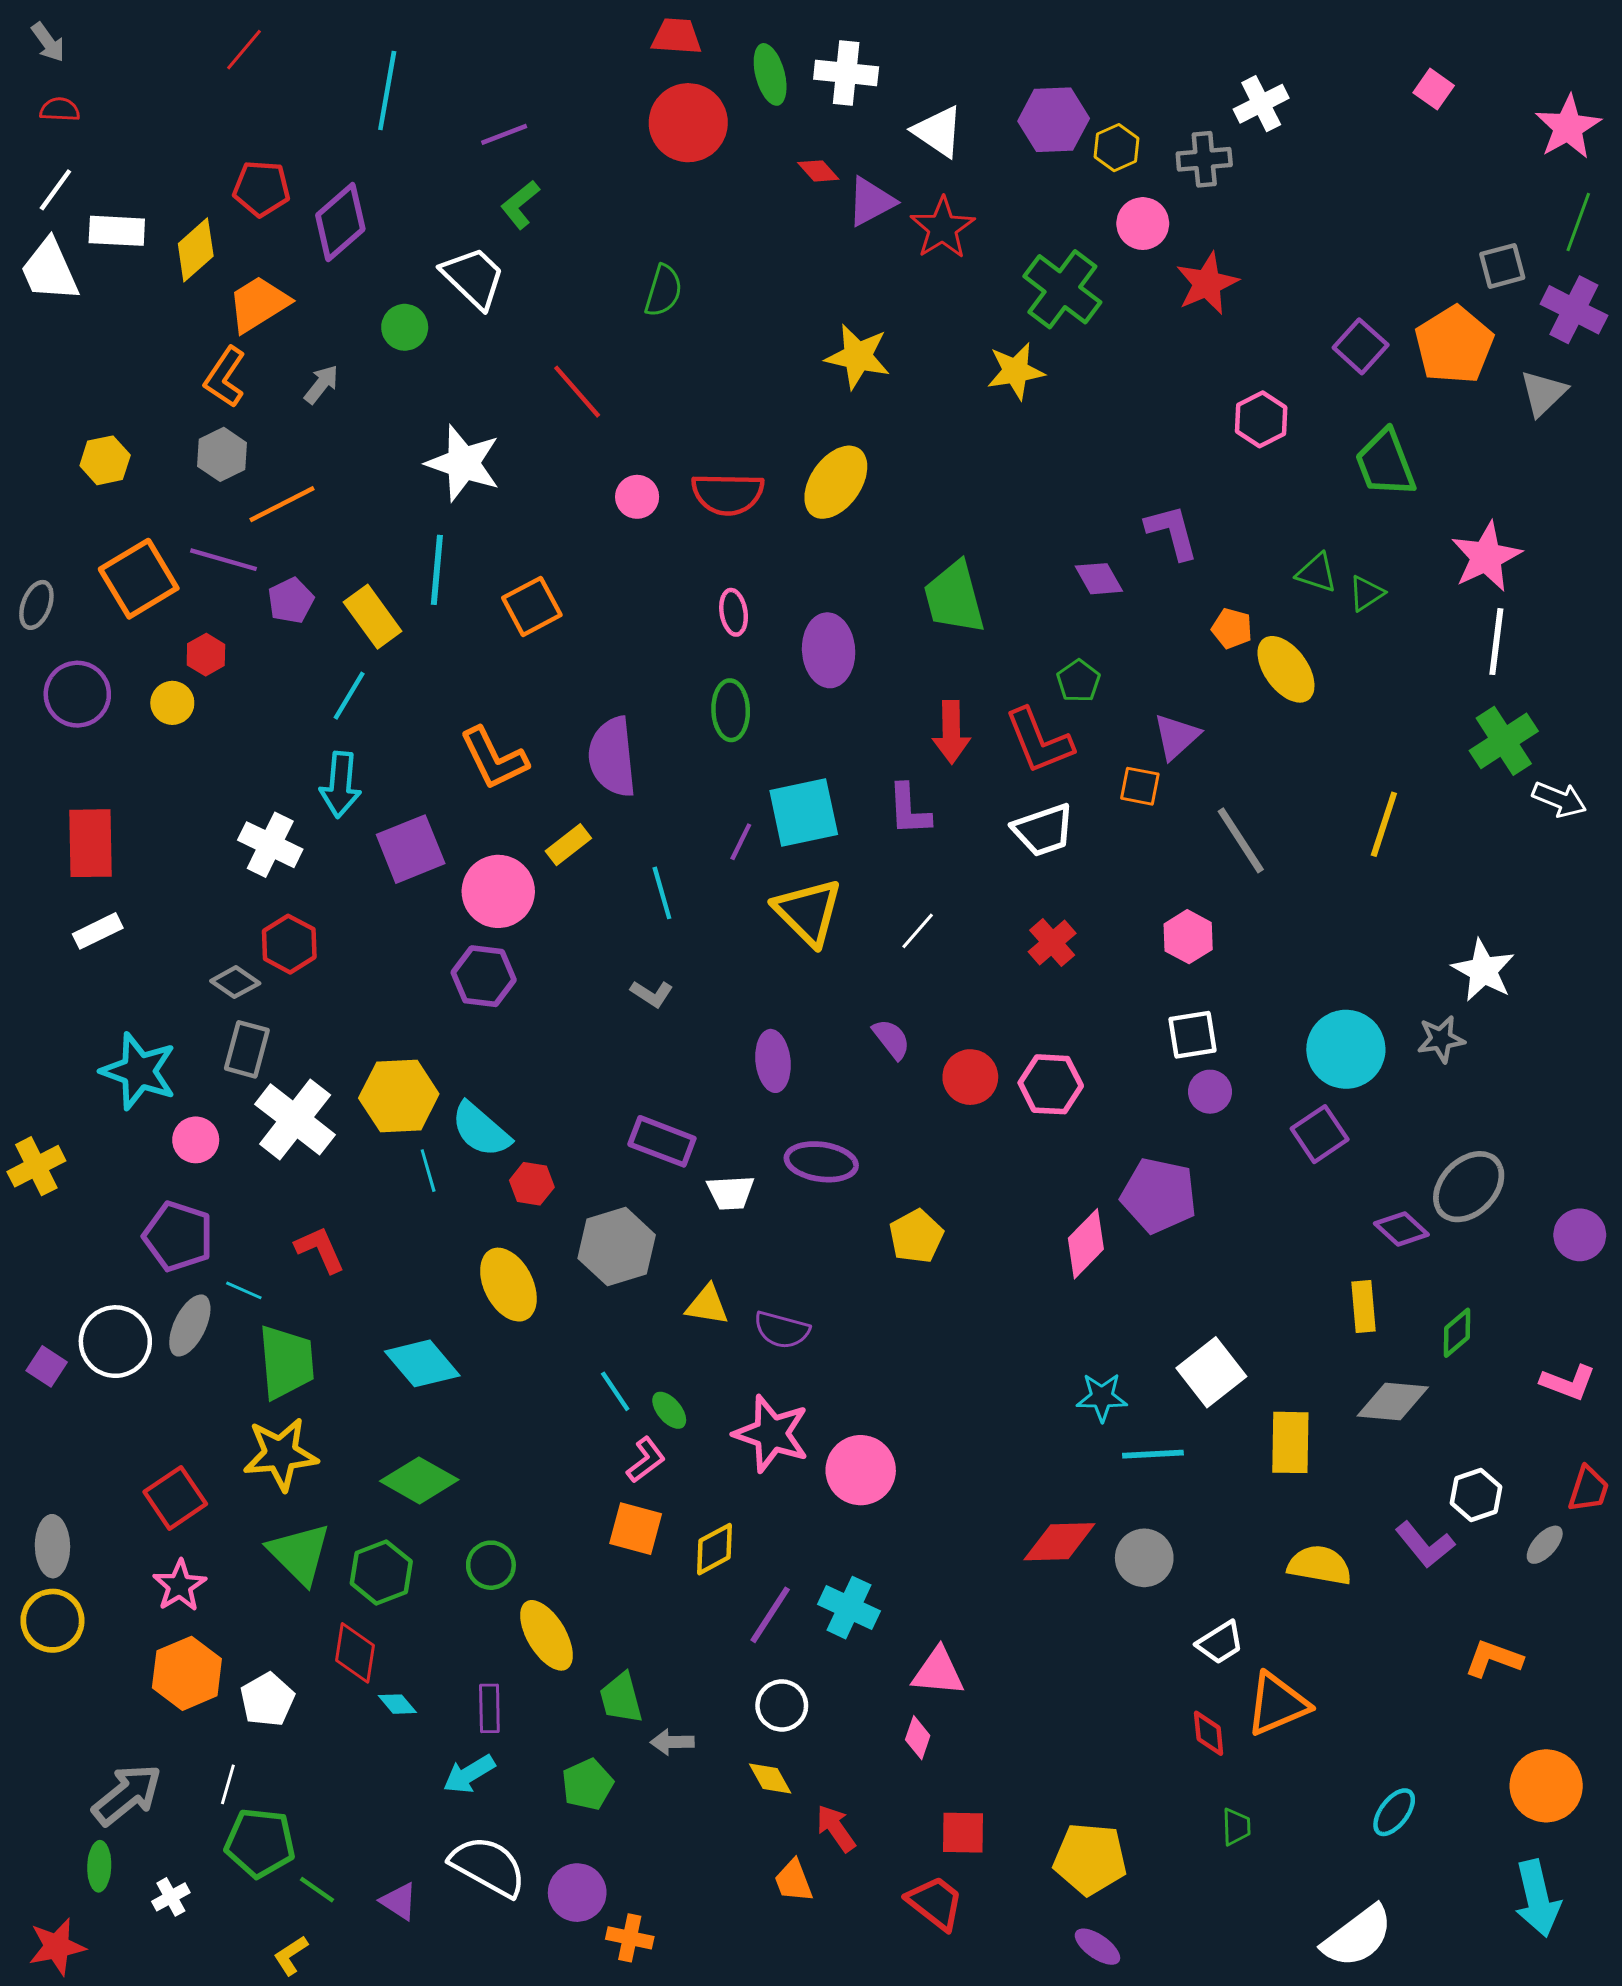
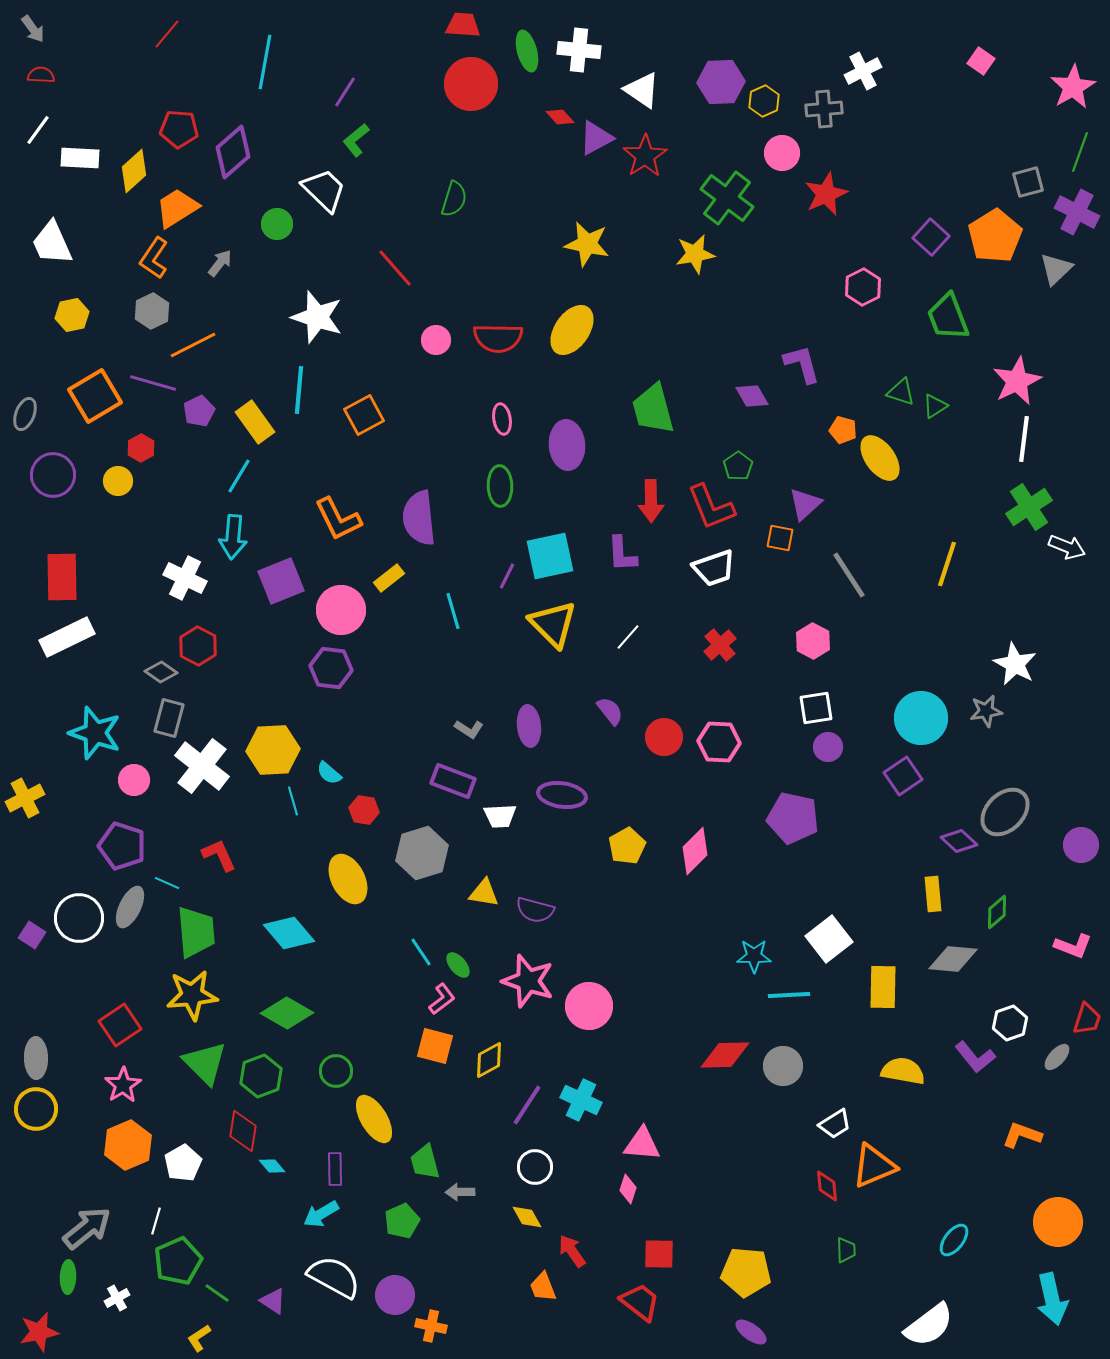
purple line: (504, 134) -> (345, 92), turned -36
white trapezoid: (50, 270) -> (52, 243), moved
white rectangle: (98, 931) -> (67, 637), size x1.6
gray L-shape: (652, 994) -> (469, 729), moved
cyan semicircle: (481, 1130) -> (329, 773), size x0.6
pink diamond: (1086, 1244) -> (695, 851), moved
green pentagon: (260, 1843) -> (178, 1261), turned -30

